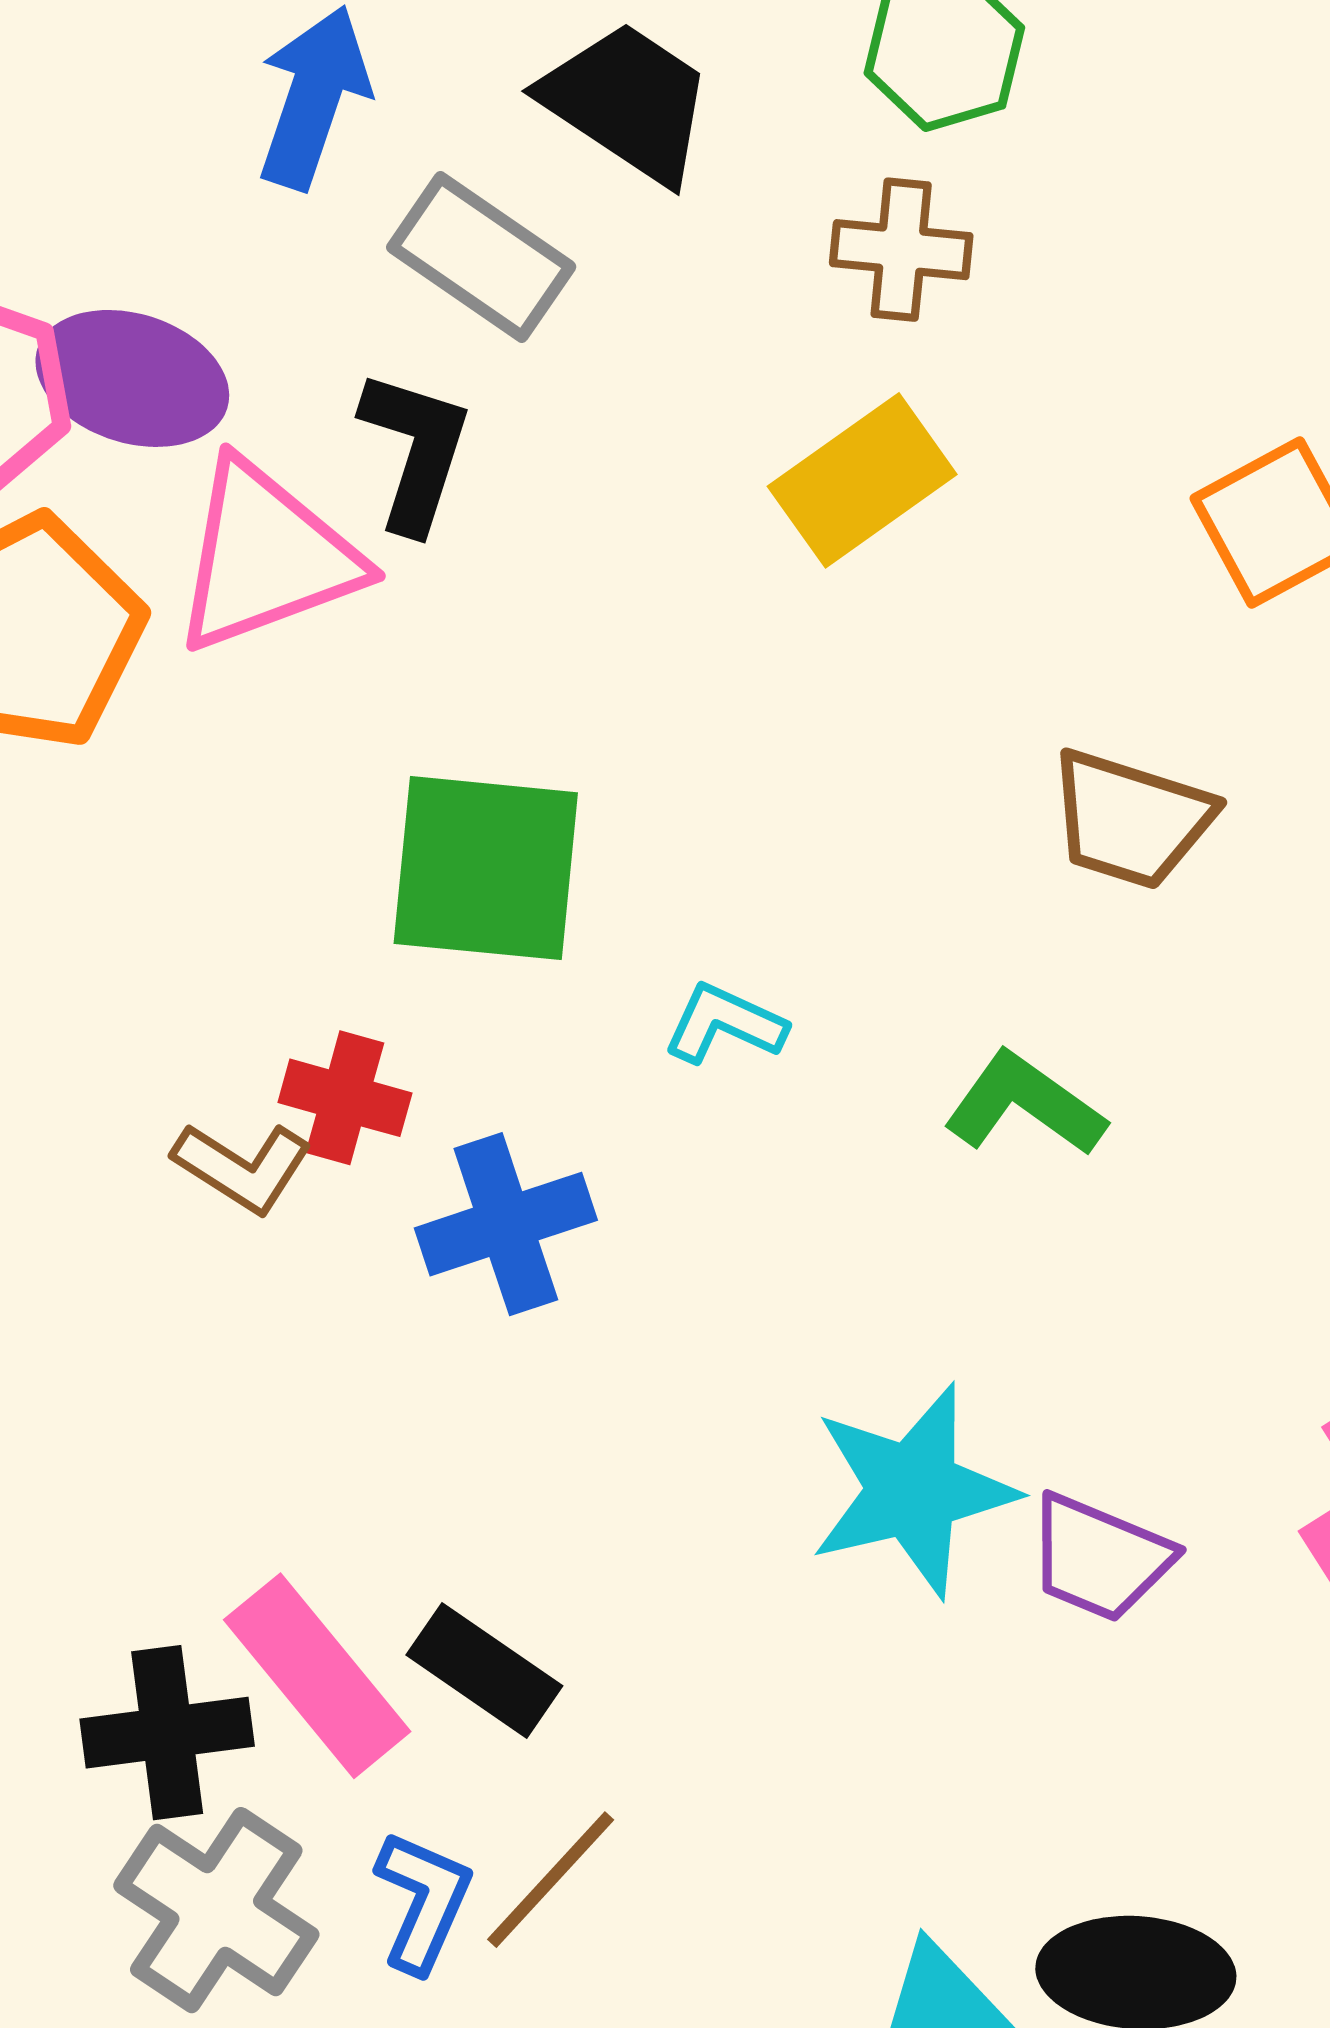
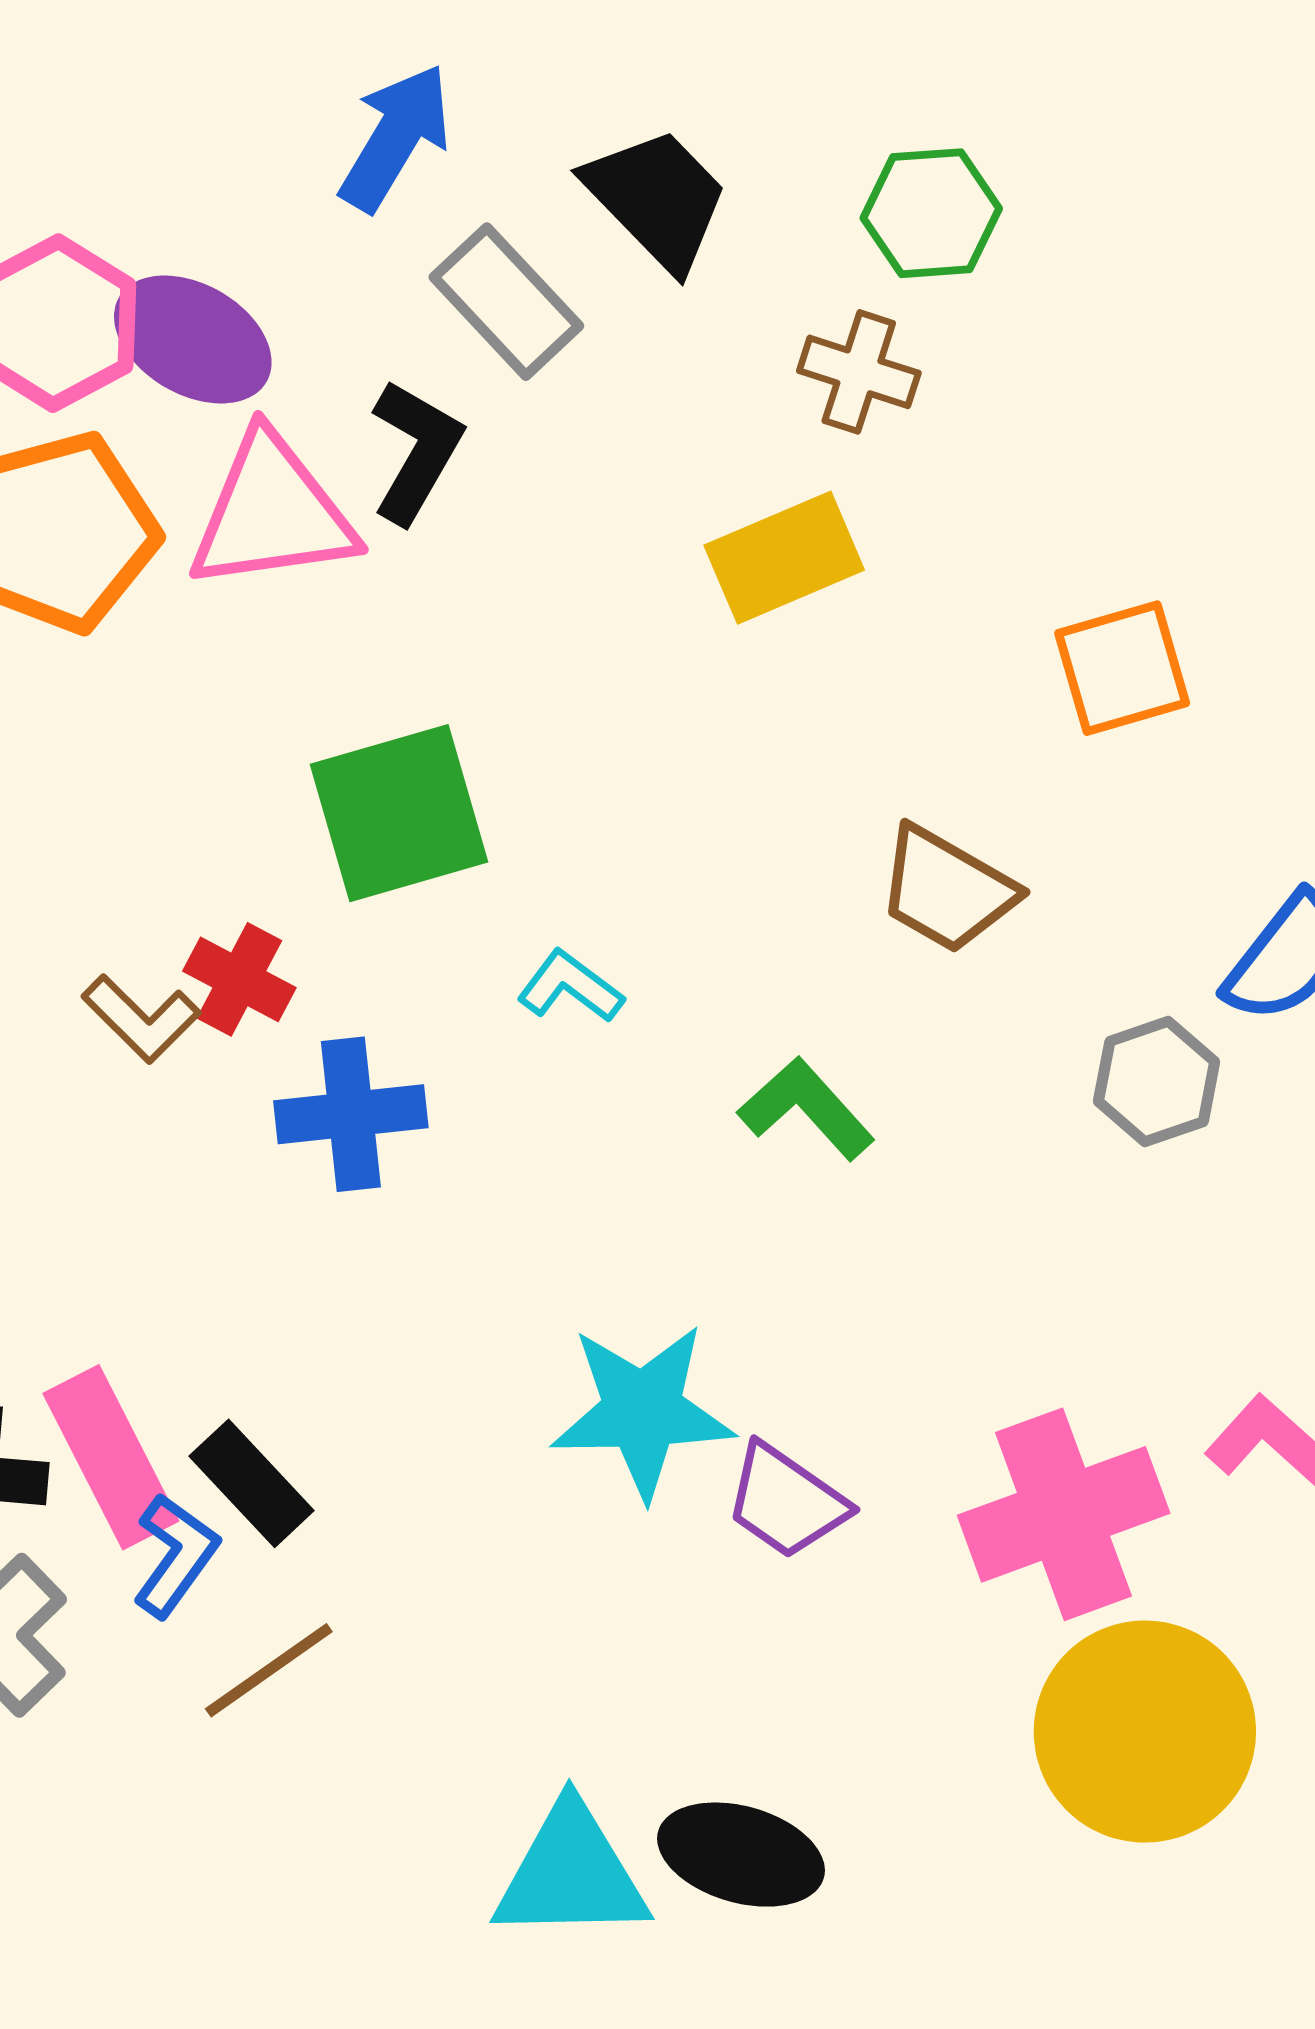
green square: (486, 868) -> (399, 813), turned -34
blue L-shape: (423, 1901) -> (175, 1555), moved

